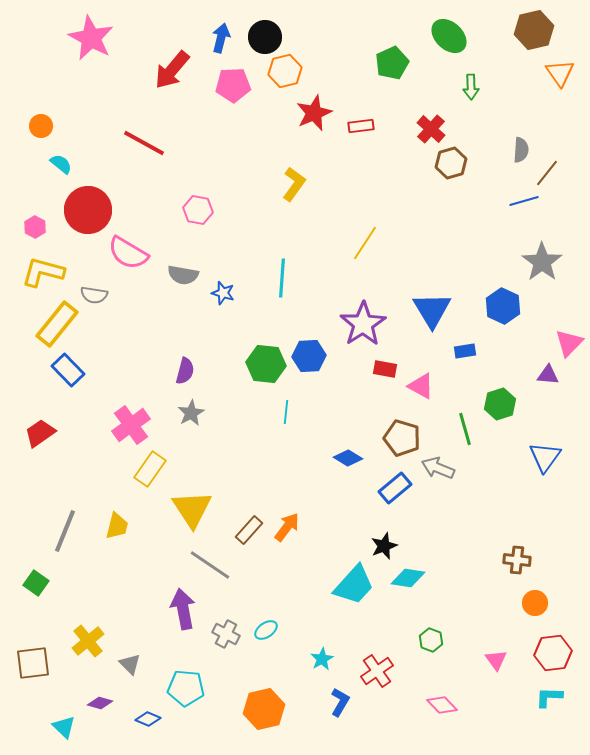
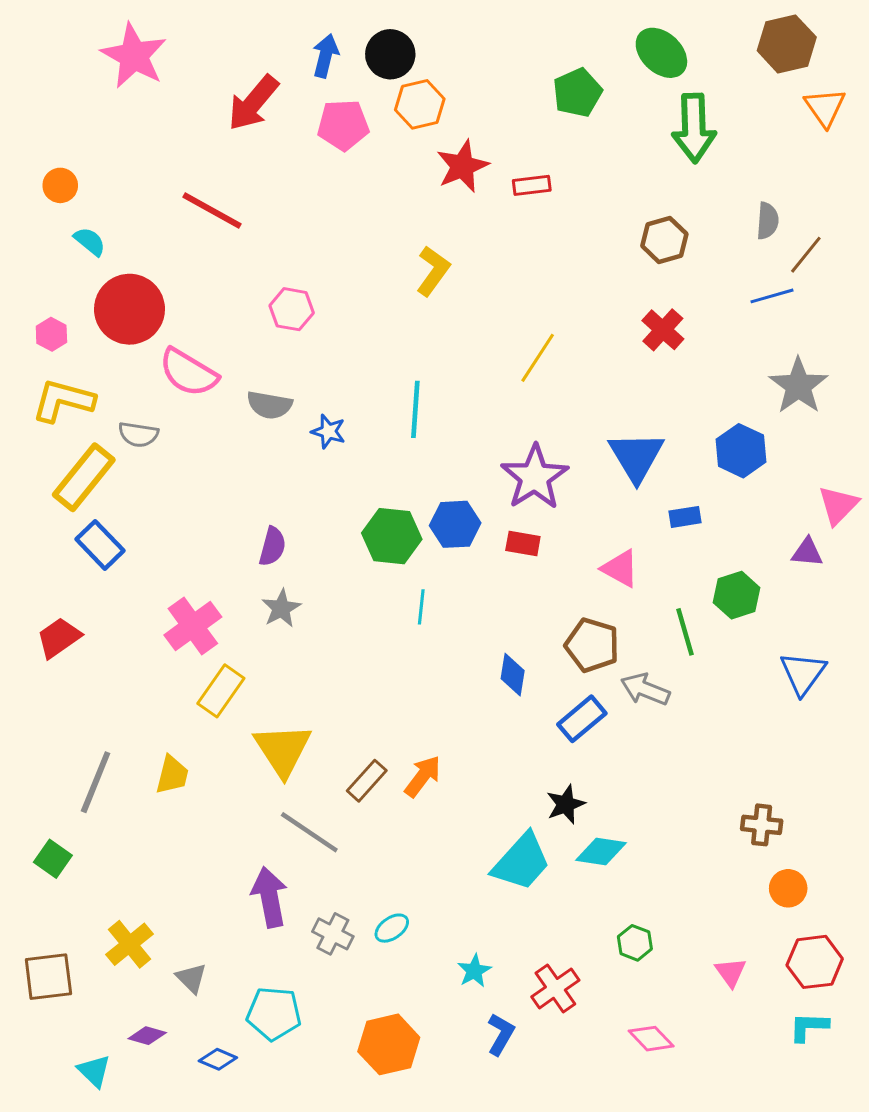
green arrow: (471, 87) -> (694, 128), size x1.8
red cross: (431, 129) -> (663, 330), moved
red rectangle: (385, 369) -> (523, 543), moved
blue diamond: (348, 458) -> (513, 675), turned 68

